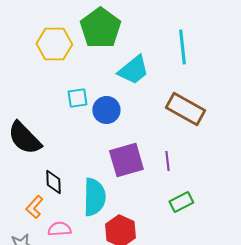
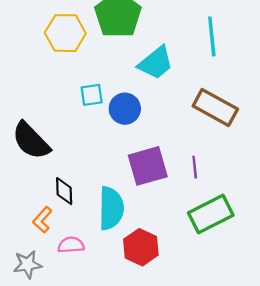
green rectangle: (181, 202) -> (211, 214), size x1.6

